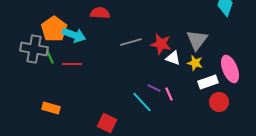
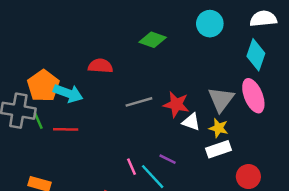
pink ellipse: (230, 69) -> (253, 96), moved
white rectangle: (208, 82) -> (219, 149), moved
pink line: (169, 94) -> (132, 167), moved

